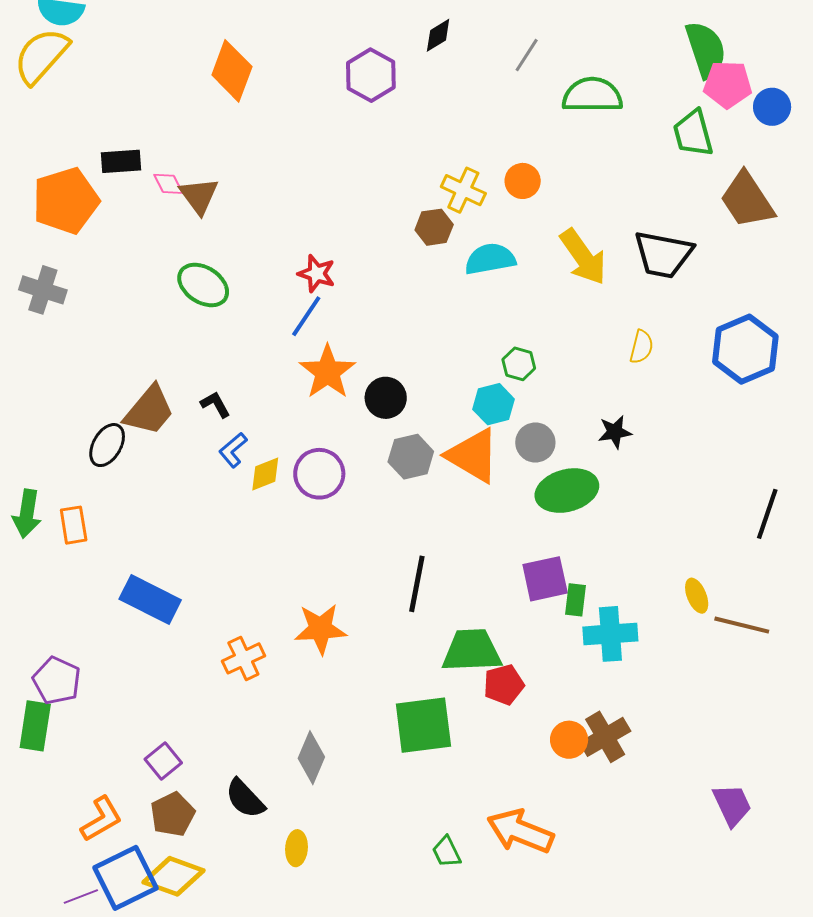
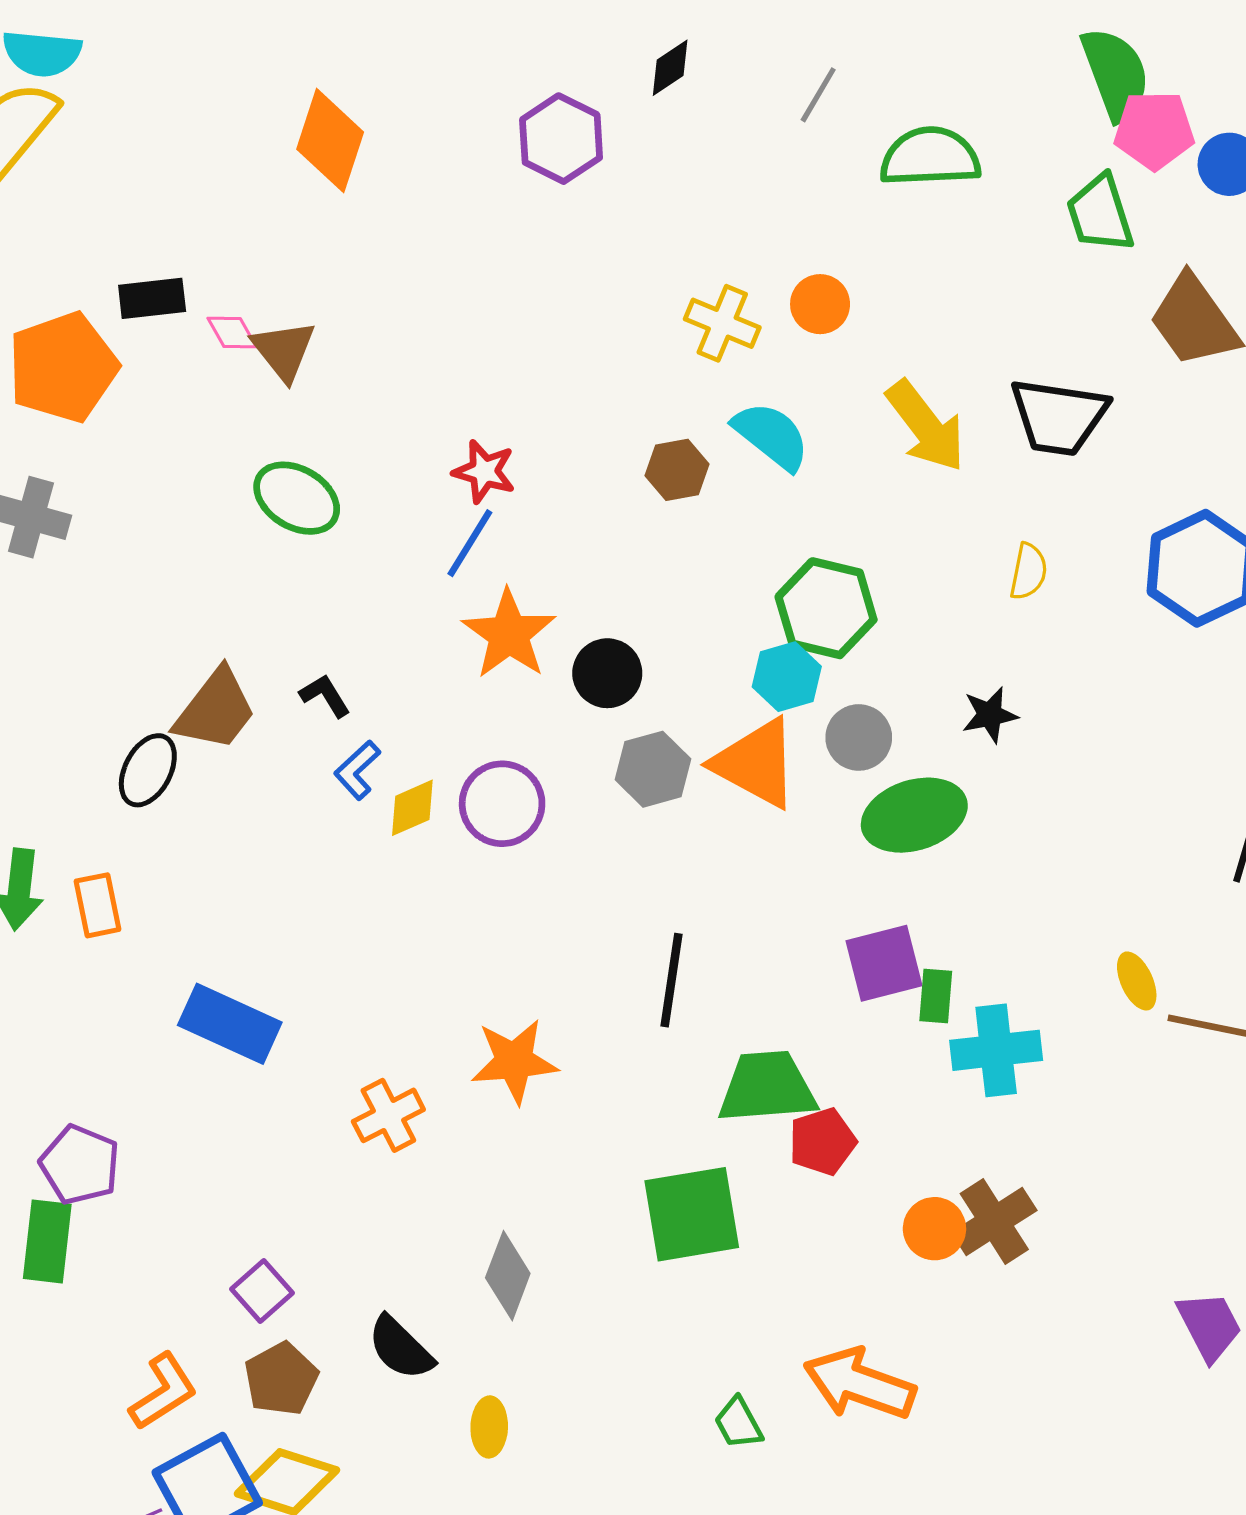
brown hexagon: (434, 227) -> (677, 470), moved
cyan semicircle: (490, 259) -> (771, 436), turned 51
green hexagon: (519, 364) -> (826, 608), size x1.8

